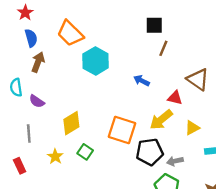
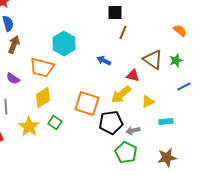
orange trapezoid: (70, 33) -> (42, 68), moved, turned -30
yellow star: (55, 157) -> (29, 127), size x1.5

